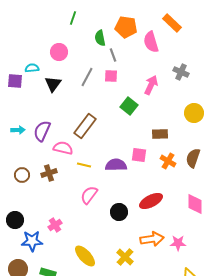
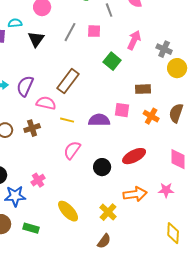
gray line: (113, 55) -> (109, 10), moved
gray cross: (181, 72) -> (164, 49), moved
pink star: (178, 243) -> (166, 190), moved

